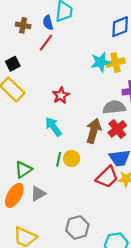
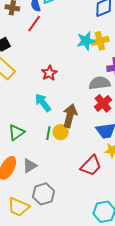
brown arrow: (94, 131) -> (70, 116), moved
green triangle: (23, 170) -> (16, 133), moved
red trapezoid: (107, 177) -> (91, 166), moved
gray hexagon: (77, 227) -> (44, 194), moved

